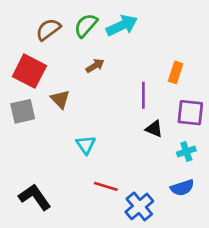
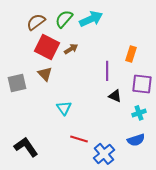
red square: (29, 71) -> (47, 47), moved

